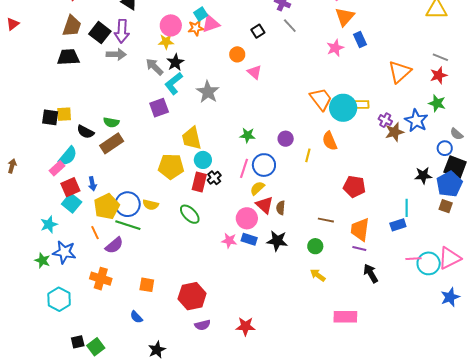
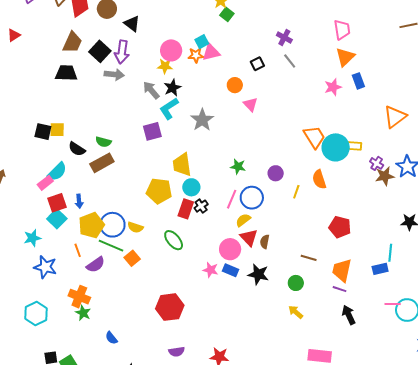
green star: (42, 261) -> (83, 313), moved
orange square: (147, 285) -> (132, 258), moved, turned 35
red hexagon: (192, 296) -> (170, 307), moved

